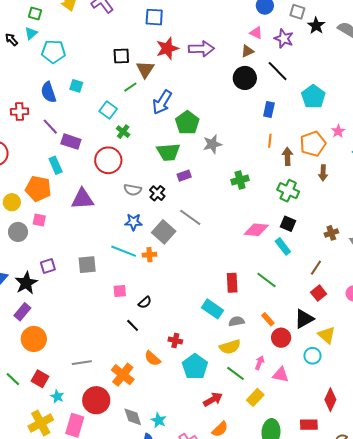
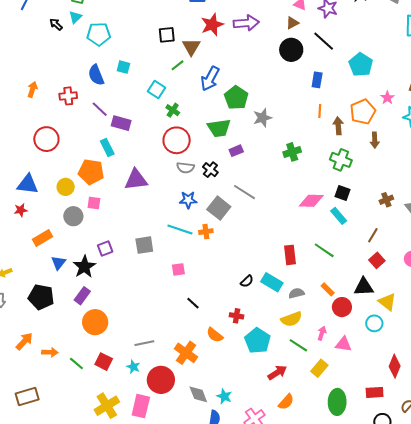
red circle: (108, 160) -> (177, 140), moved
black semicircle: (145, 302) -> (247, 281), moved
black triangle: (304, 319) -> (364, 287), turned 30
cyan star: (57, 396) -> (133, 367), moved

